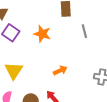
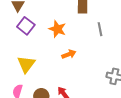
orange arrow: (60, 70) -> (69, 54), moved

